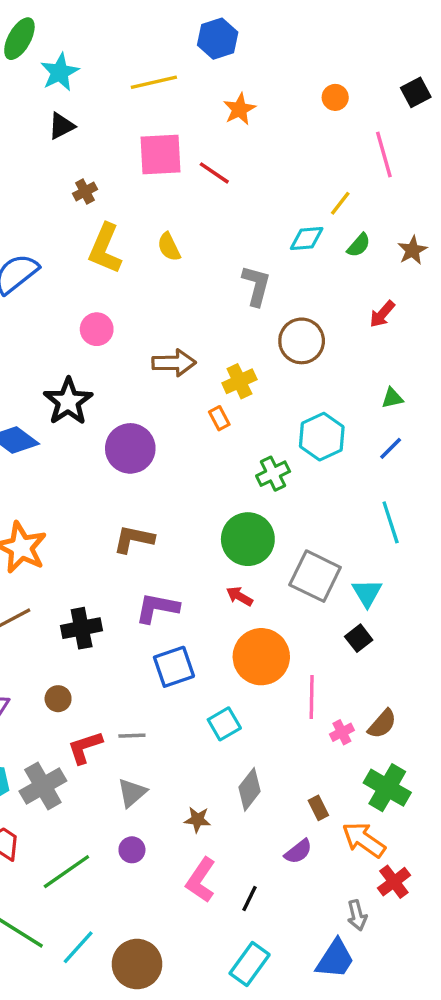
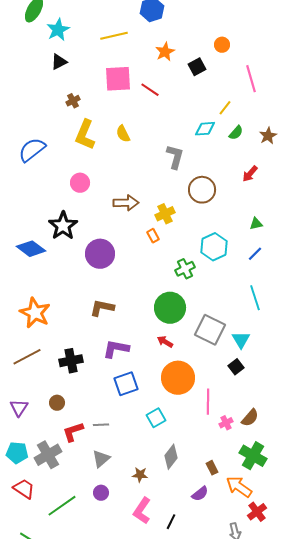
black square: (416, 92) -> (197, 67), moved

